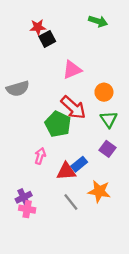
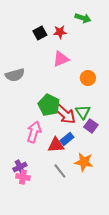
red star: (38, 27) -> (60, 32), moved
red arrow: (73, 107) -> (65, 114), moved
green triangle: (109, 119) -> (83, 112), moved
pink arrow: (40, 156) -> (34, 132), size x1.5

